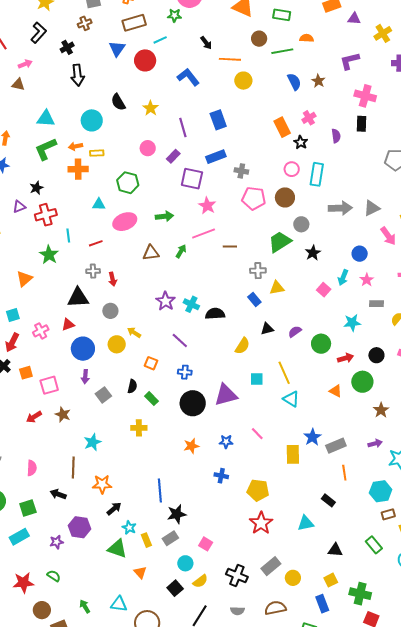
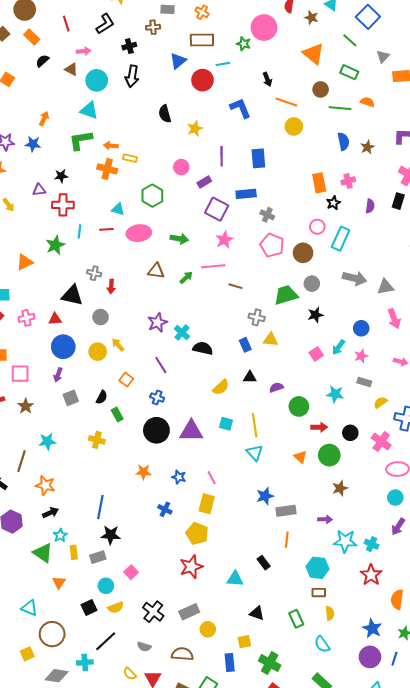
cyan circle: (92, 120) -> (97, 80), moved
red line: (96, 243) -> (106, 229), moved
yellow rectangle: (293, 454) -> (207, 504), moved

